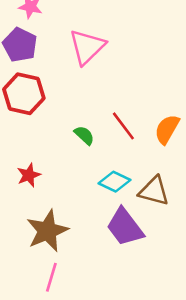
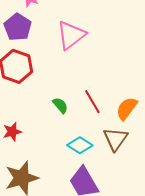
brown triangle: (154, 191) -> (115, 139), moved, turned 44

